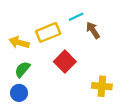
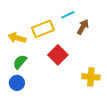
brown arrow: (93, 30) -> (83, 27), turned 63

